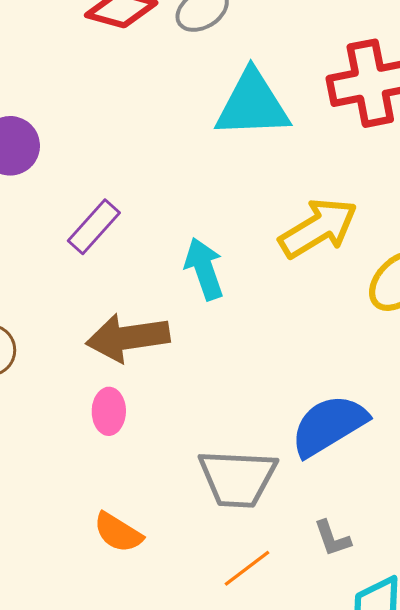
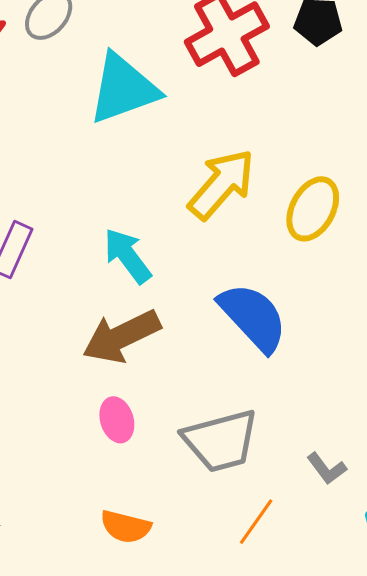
brown arrow: (128, 338) -> (121, 336), moved
pink ellipse: (109, 411) -> (117, 420), moved
blue semicircle: (329, 425) -> (253, 317), moved, turned 96

